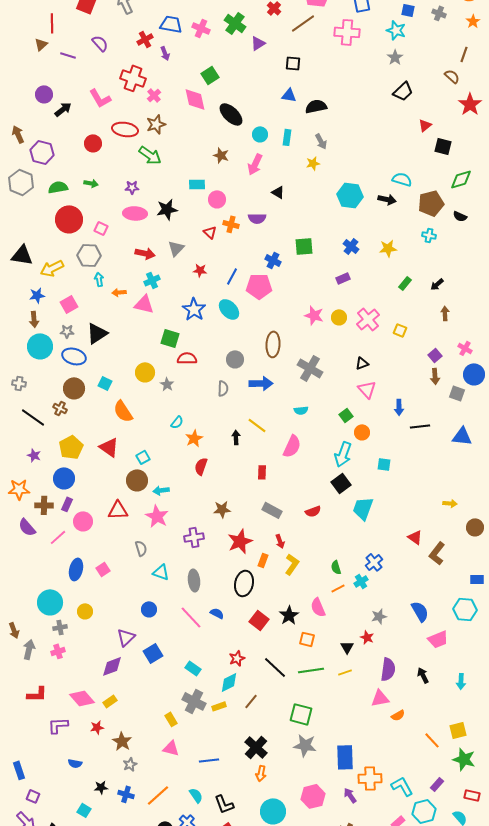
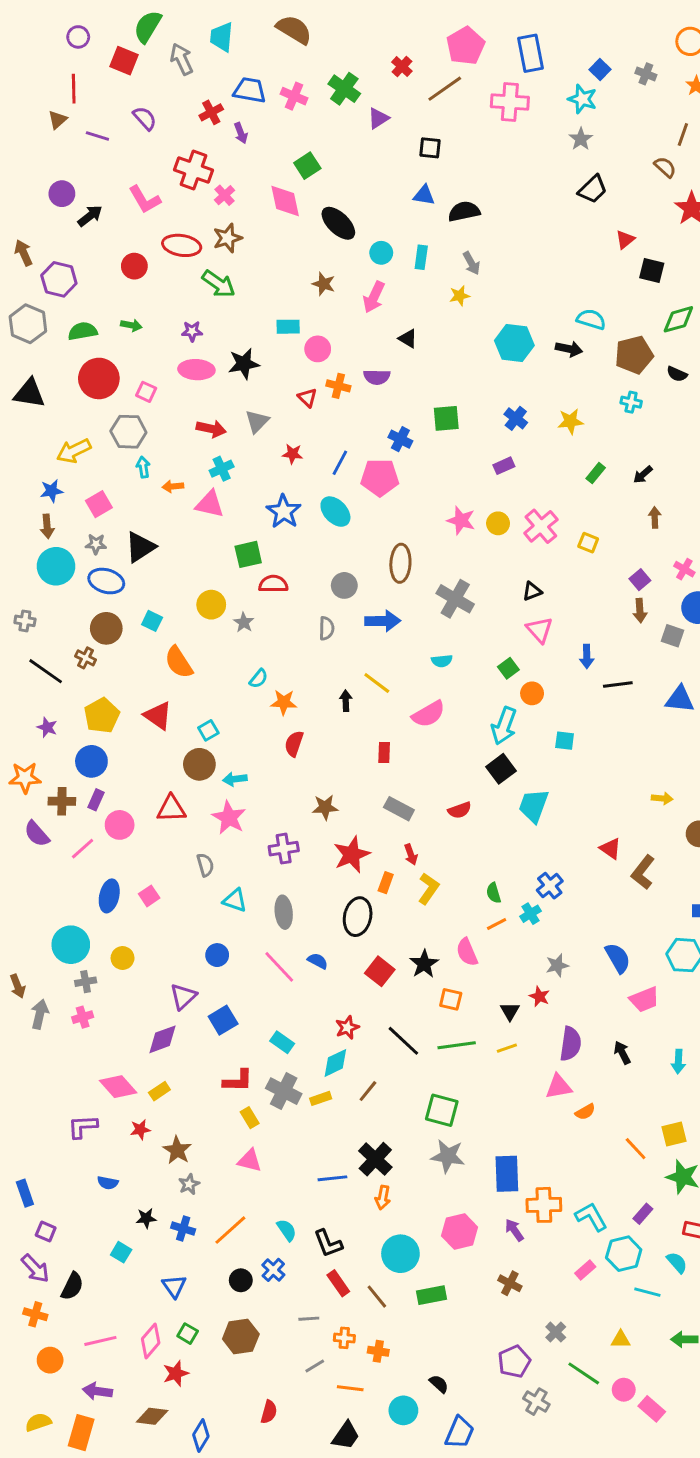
blue square: (408, 10) -> (600, 69), turned 32
black triangle: (22, 255) -> (29, 393), moved
green square: (170, 338) -> (248, 554), turned -30
orange star: (194, 438) -> (284, 702), turned 30
pink semicircle: (292, 446) -> (429, 714), turned 35
red L-shape: (37, 694) -> (238, 1081), moved
blue line: (209, 760) -> (332, 1178), moved

